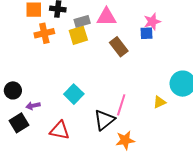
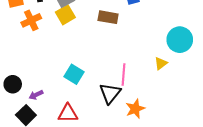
brown rectangle: (119, 47) -> (108, 17), turned -30

